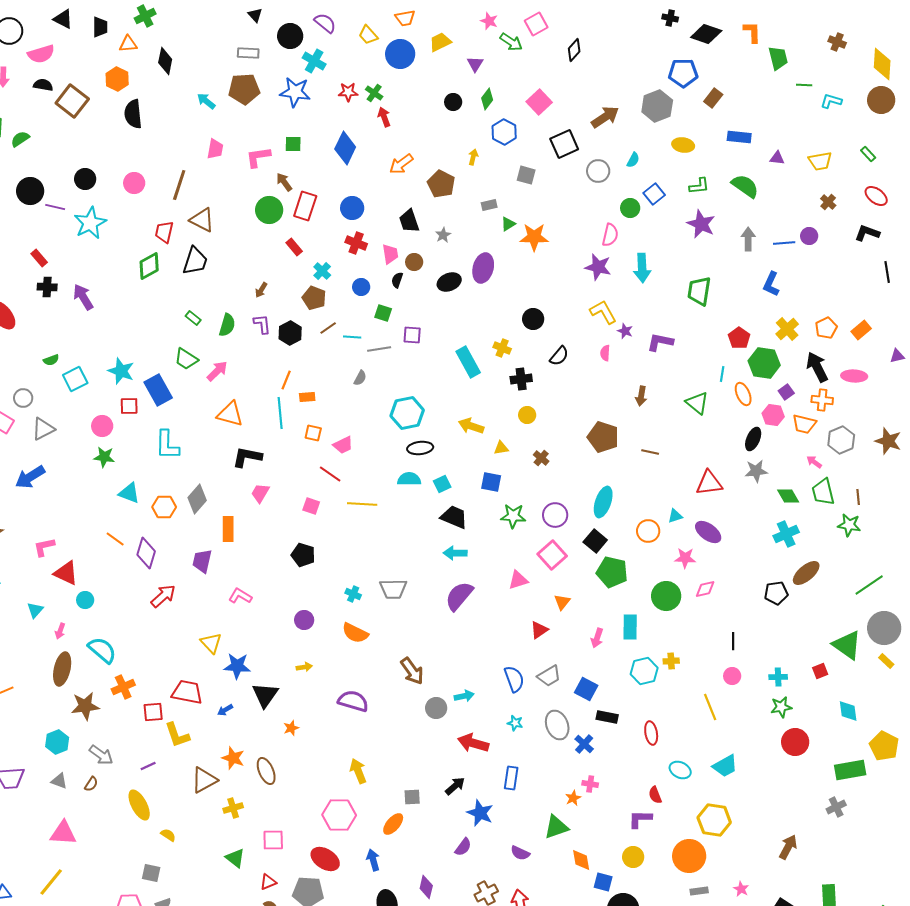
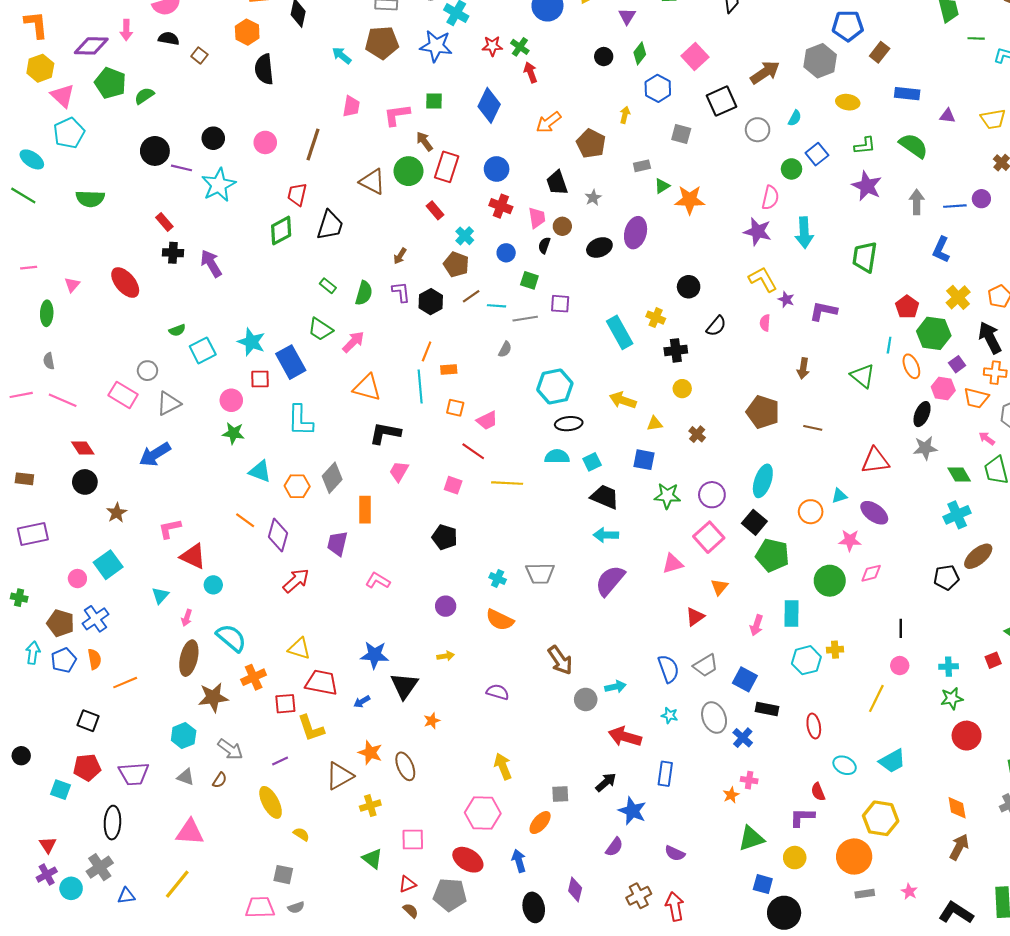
brown square: (72, 101) -> (199, 55), size x0.5
brown triangle: (202, 220) -> (372, 182), moved
yellow triangle: (211, 643) -> (299, 649), moved, turned -30
purple semicircle: (353, 701) -> (498, 692), size x0.7
yellow line: (710, 707) -> (876, 698), turned 48
green triangle: (556, 827) -> (751, 838), moved
orange diamond: (581, 860) -> (957, 808), moved

